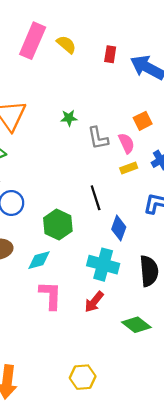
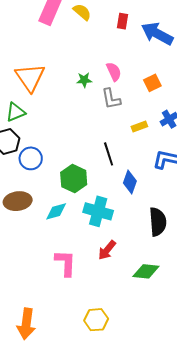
pink semicircle: (126, 143) -> (114, 72), moved
cyan cross: (103, 265) -> (98, 211), moved
pink L-shape: (50, 295) -> (65, 263), moved
green diamond: (136, 325) -> (146, 271), turned -32

